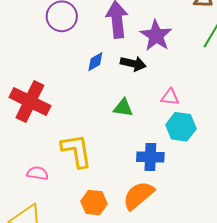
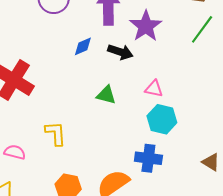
yellow L-shape: (76, 151) -> (56, 133), size x0.7
blue cross: (150, 157) -> (148, 158), moved

